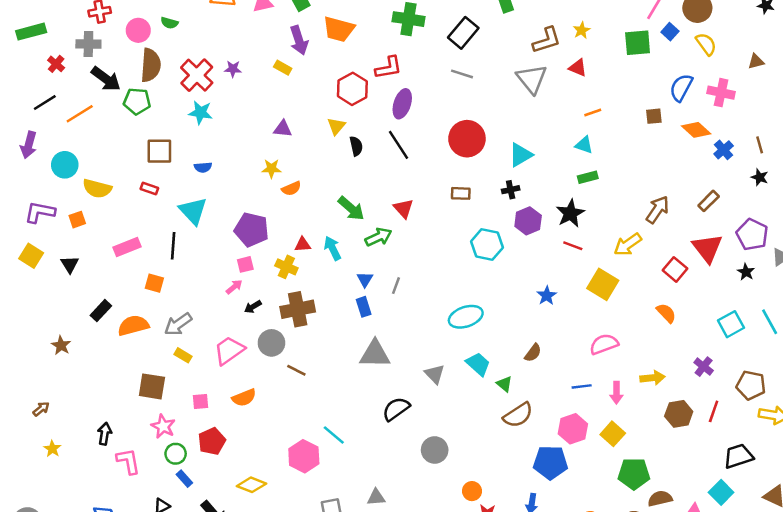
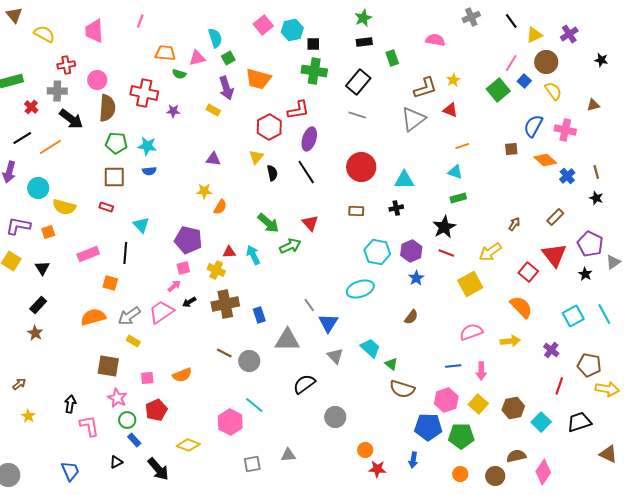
green semicircle: (169, 23) -> (179, 74), moved
green square: (638, 43) -> (498, 90), turned -35
red cross: (197, 75) -> (144, 93), moved, turned -32
gray triangle: (532, 79) -> (413, 119), turned 32
green pentagon: (137, 101) -> (116, 143), moved
cyan triangle: (521, 155) -> (404, 180), turned 30
blue semicircle: (203, 167) -> (149, 171), moved
orange semicircle: (291, 188) -> (220, 207), turned -35
brown arrow: (658, 210) -> (514, 224), size x0.6
cyan triangle: (193, 211) -> (141, 225), size x0.7
purple hexagon: (528, 221) -> (411, 251), moved
blue triangle: (365, 279) -> (328, 323), moved, size x1.5
yellow square: (603, 284) -> (470, 284), turned 30
gray line: (396, 286) -> (309, 305), moved, turned -56
blue star: (547, 296) -> (416, 278), moved
blue rectangle: (364, 307) -> (259, 315), moved
black rectangle: (101, 311) -> (38, 305), moved
orange semicircle: (666, 313) -> (521, 307), size x1.4
cyan ellipse: (466, 317) -> (360, 289), moved
gray circle: (271, 343) -> (249, 361), moved
pink trapezoid: (229, 350) -> (161, 312), moved
brown semicircle: (533, 353) -> (411, 317), moved
yellow arrow: (653, 378) -> (510, 341), moved
brown hexagon: (679, 414) -> (513, 408), moved
brown semicircle: (518, 415) -> (402, 389), turned 50
green pentagon: (634, 474) -> (461, 436), moved
cyan square: (721, 492) -> (541, 422), moved

